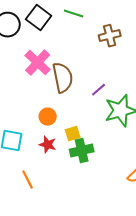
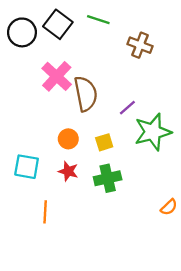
brown cross: (110, 36) -> (140, 45), turned 35
yellow square: (73, 134) -> (104, 142), moved
orange line: (28, 180) -> (45, 212), turned 30

